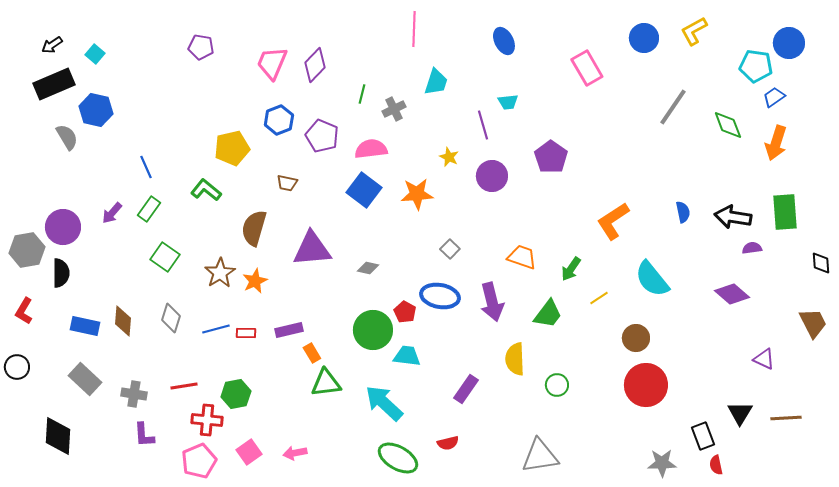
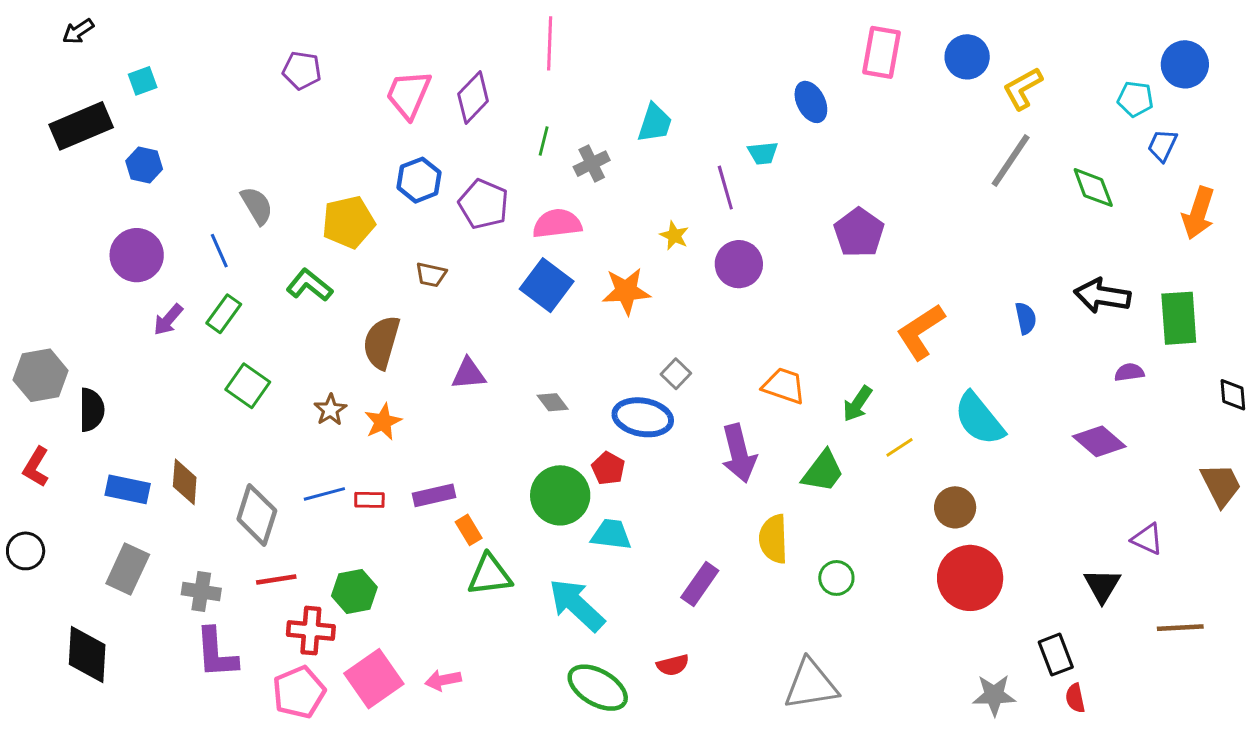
pink line: (414, 29) -> (550, 43), moved
yellow L-shape: (694, 31) -> (1023, 88), moved
blue ellipse: (504, 41) -> (811, 102), moved
black arrow: (52, 45) -> (78, 31), moved
cyan square: (95, 54) -> (143, 81), turned 30
cyan pentagon: (756, 66) -> (1135, 99), size x0.7
pink rectangle: (587, 68) -> (882, 52), moved, turned 40
blue trapezoid: (774, 97) -> (1162, 146), turned -30
blue hexagon: (96, 110) -> (144, 165), size x0.7
gray semicircle: (67, 137) -> (257, 206), moved
orange arrow: (776, 143) -> (1198, 213), moved
purple pentagon: (551, 157) -> (859, 233), moved
black arrow: (733, 217) -> (1102, 296), moved
purple circle: (63, 227) -> (137, 255), moved
purple triangle: (312, 249) -> (469, 374), size x0.6
gray diamond: (368, 268) -> (553, 402), turned 40
brown star: (220, 273) -> (330, 410), size x0.7
blue ellipse: (440, 296) -> (643, 417), moved
gray diamond: (171, 318) -> (257, 515), moved, size x1.4
gray rectangle: (85, 379) -> (128, 569), turned 72
black triangle: (740, 413) -> (1102, 585), moved
purple L-shape: (144, 435) -> (216, 653), size x1.4
pink square: (249, 452) -> (374, 679), size x1.5

